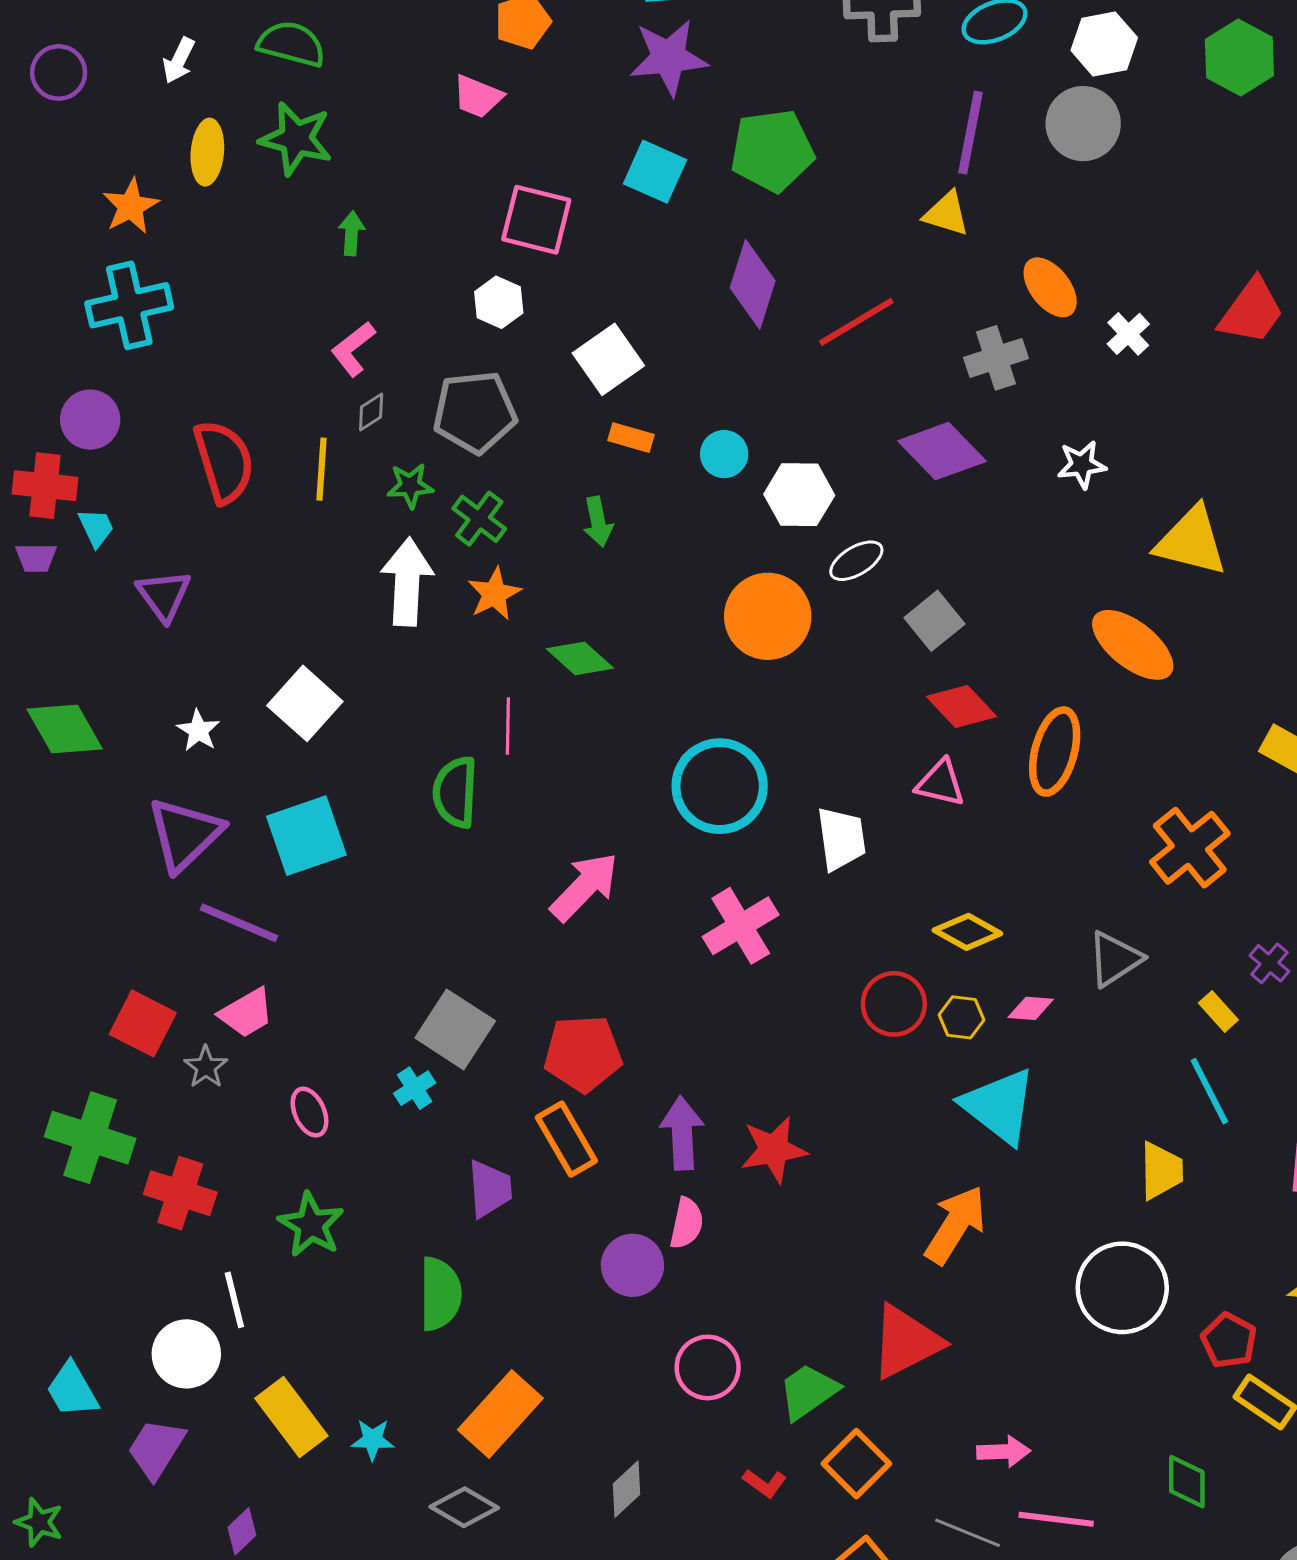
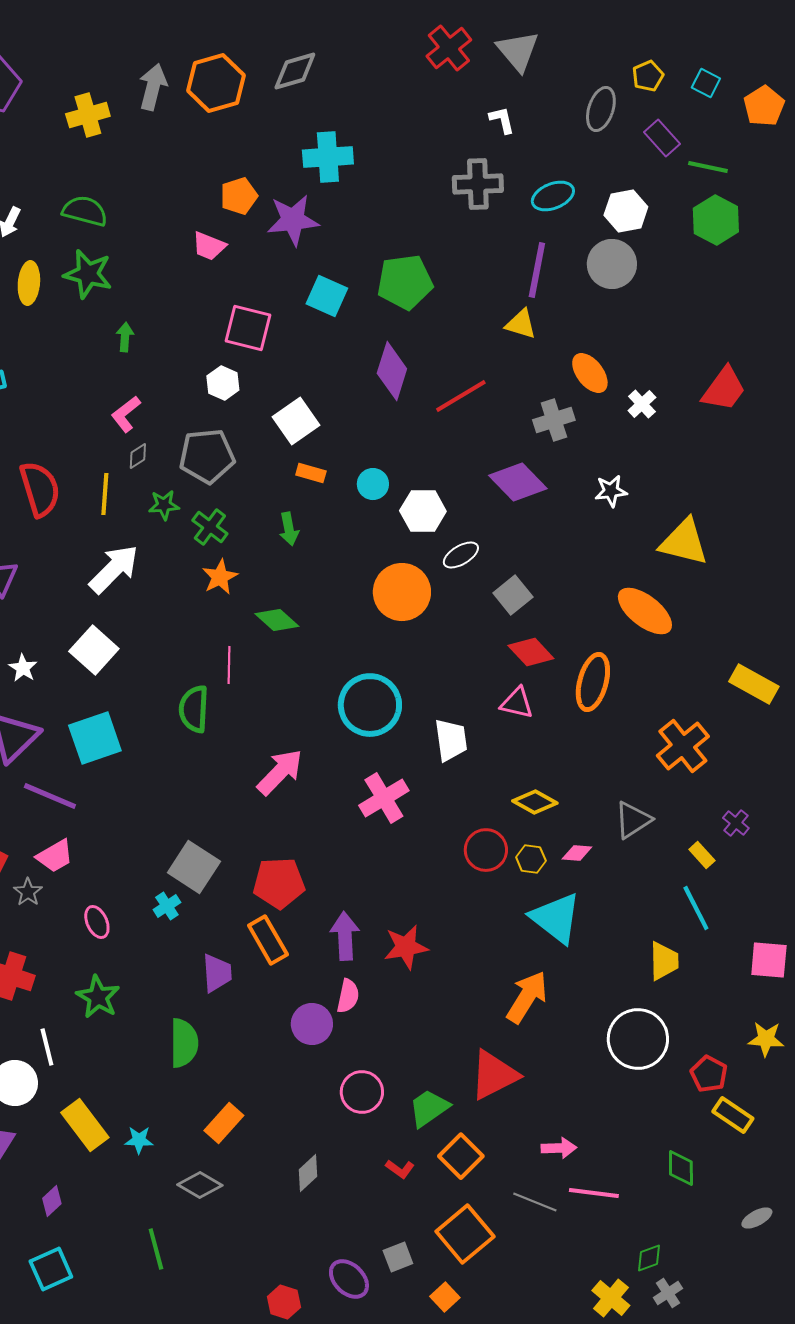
purple star: (669, 57) -> (293, 220), moved
white arrow: (407, 582) -> (114, 569), moved, turned 42
orange rectangle: (500, 1414) -> (224, 1123), size x0.7

